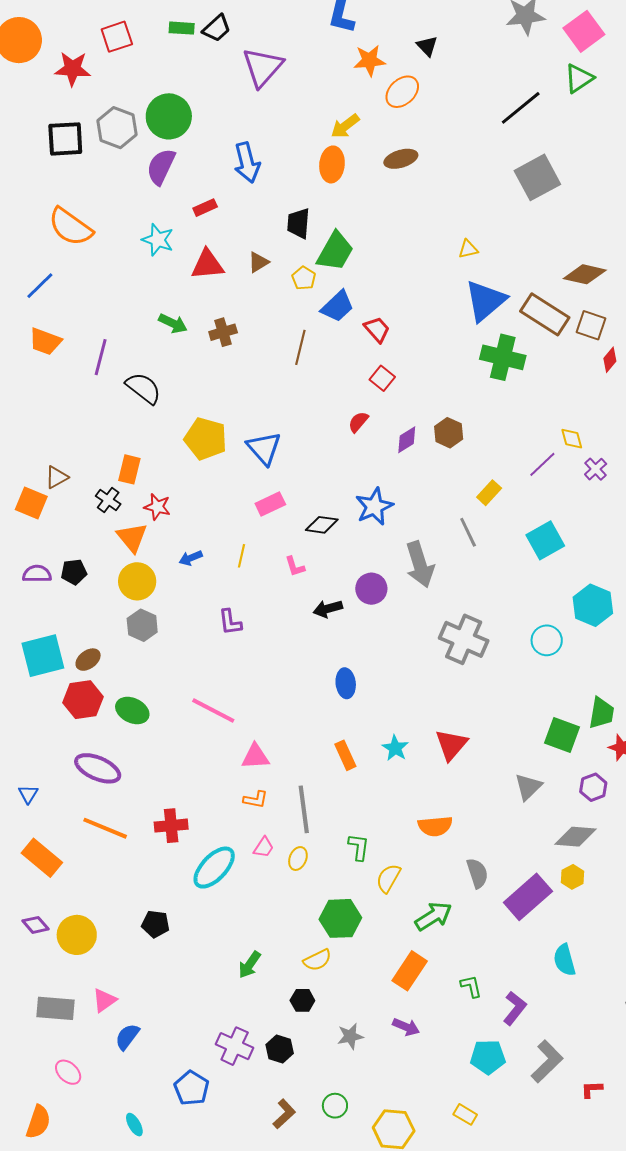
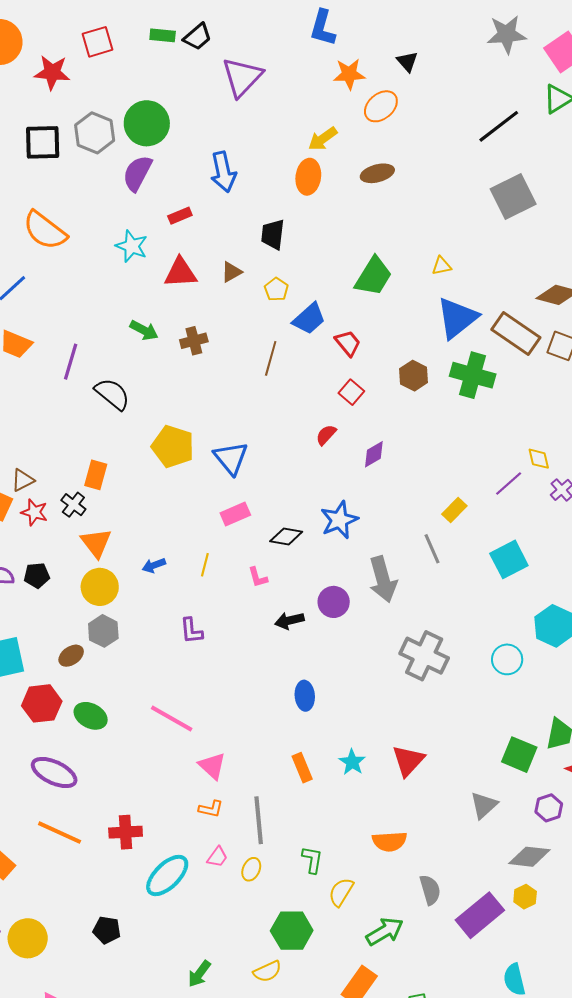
green trapezoid: (335, 251) -> (373, 276), moved
brown hexagon: (449, 433) -> (414, 376), moved
red star: (157, 507) -> (34, 512), moved
brown ellipse: (88, 660) -> (71, 656), moved
pink triangle: (255, 757) -> (212, 766), turned 44

